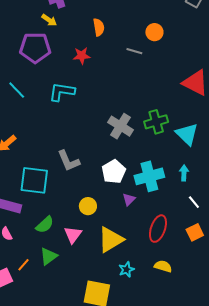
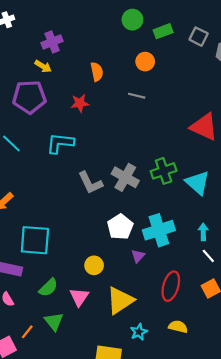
orange circle: (154, 32) -> (145, 62), moved
gray L-shape: (69, 161) -> (90, 183), moved
cyan arrow: (184, 173) -> (203, 232), moved
green triangle: (48, 256) -> (54, 321), turned -30

